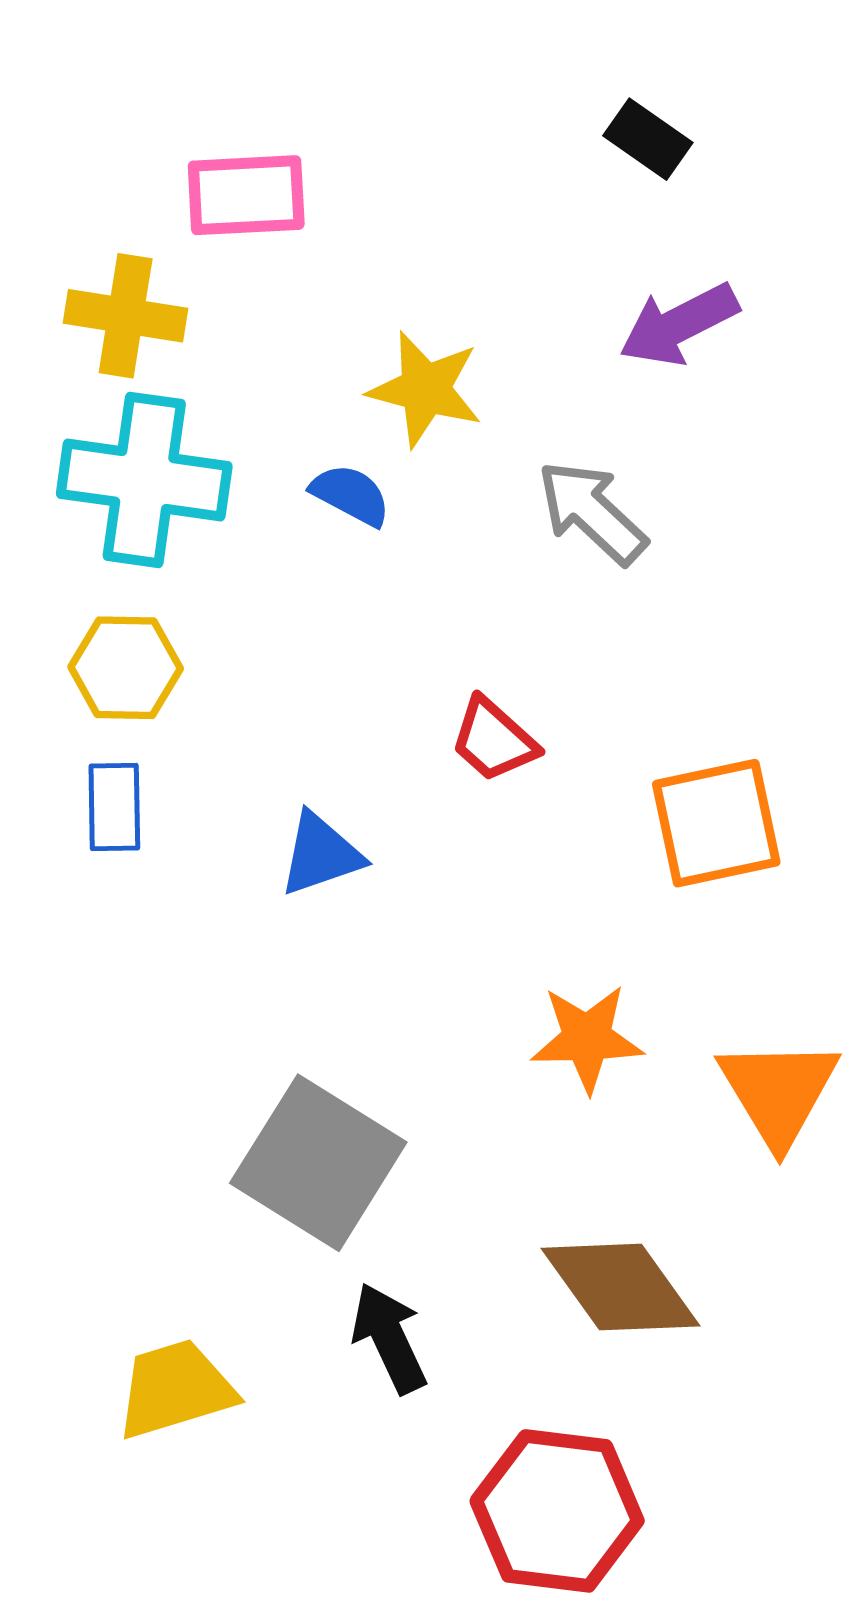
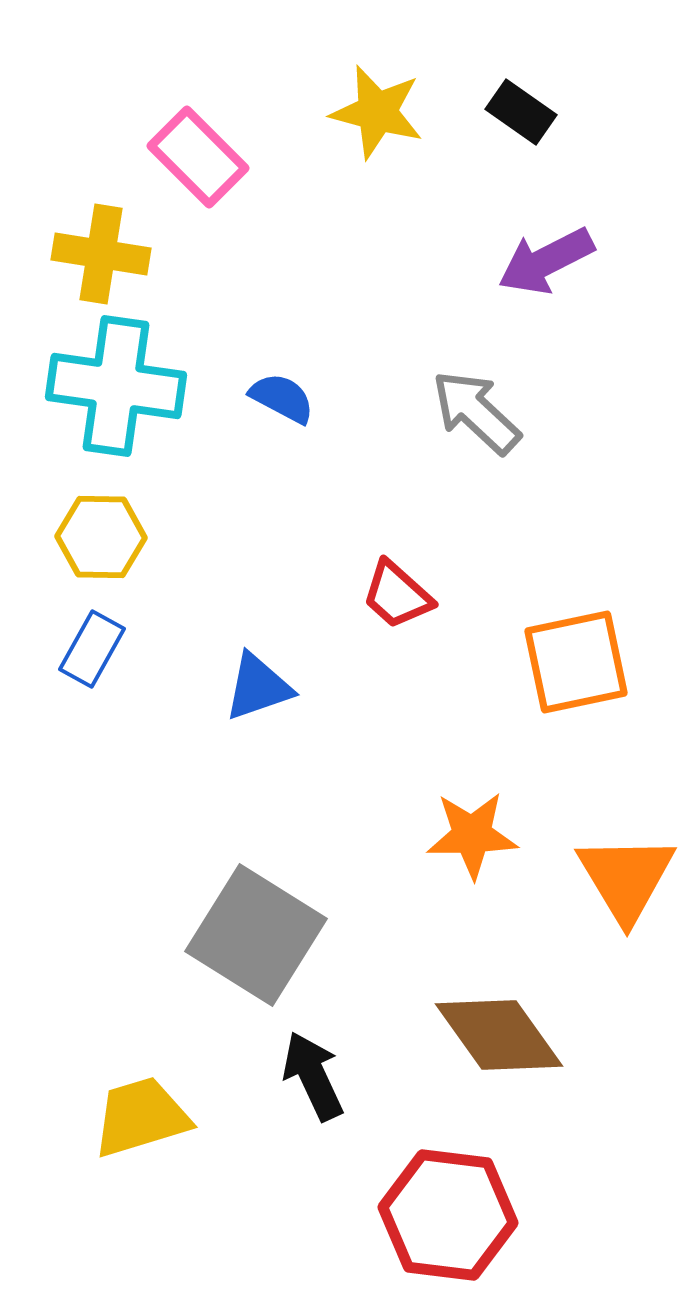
pink rectangle: (246, 195) -> (198, 157), turned 48
yellow star: (425, 389) -> (377, 112), moved
blue rectangle: (114, 807) -> (92, 649), turned 30

